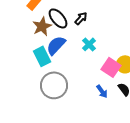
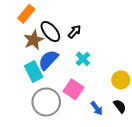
pink square: (111, 67) -> (74, 89), moved

